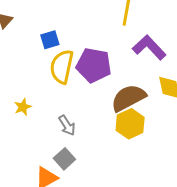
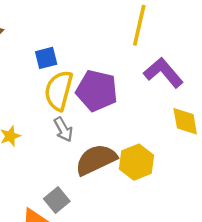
brown semicircle: (128, 98) -> (96, 160), moved
gray arrow: (67, 125) -> (63, 129), moved

